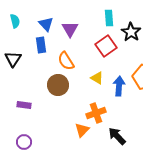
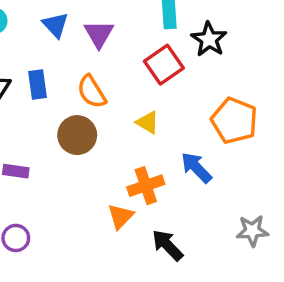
blue rectangle: (41, 45) -> (37, 85), moved
blue arrow: (119, 86) -> (196, 168), moved, turned -48
black arrow: (117, 136) -> (167, 245), moved

